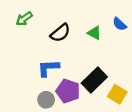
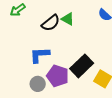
green triangle: (94, 33) -> (68, 19), moved

